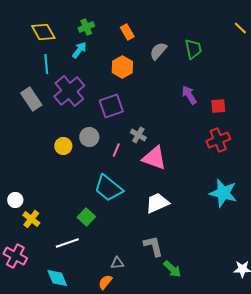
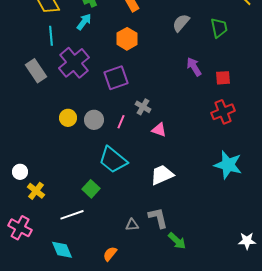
green trapezoid: (193, 49) -> (219, 28), moved
gray semicircle: (158, 51) -> (181, 23), moved
gray circle: (89, 137) -> (94, 120), moved
pink triangle: (154, 158) -> (159, 130), size x0.6
gray triangle: (117, 263) -> (132, 225), moved

